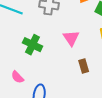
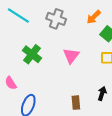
brown rectangle: (84, 66) -> (76, 103), moved

